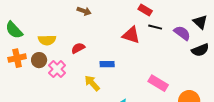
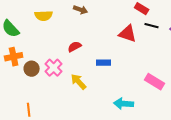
yellow semicircle: (47, 40) -> (44, 16), moved
brown circle: (39, 60) -> (32, 69), moved
yellow arrow: (92, 83) -> (79, 82), moved

